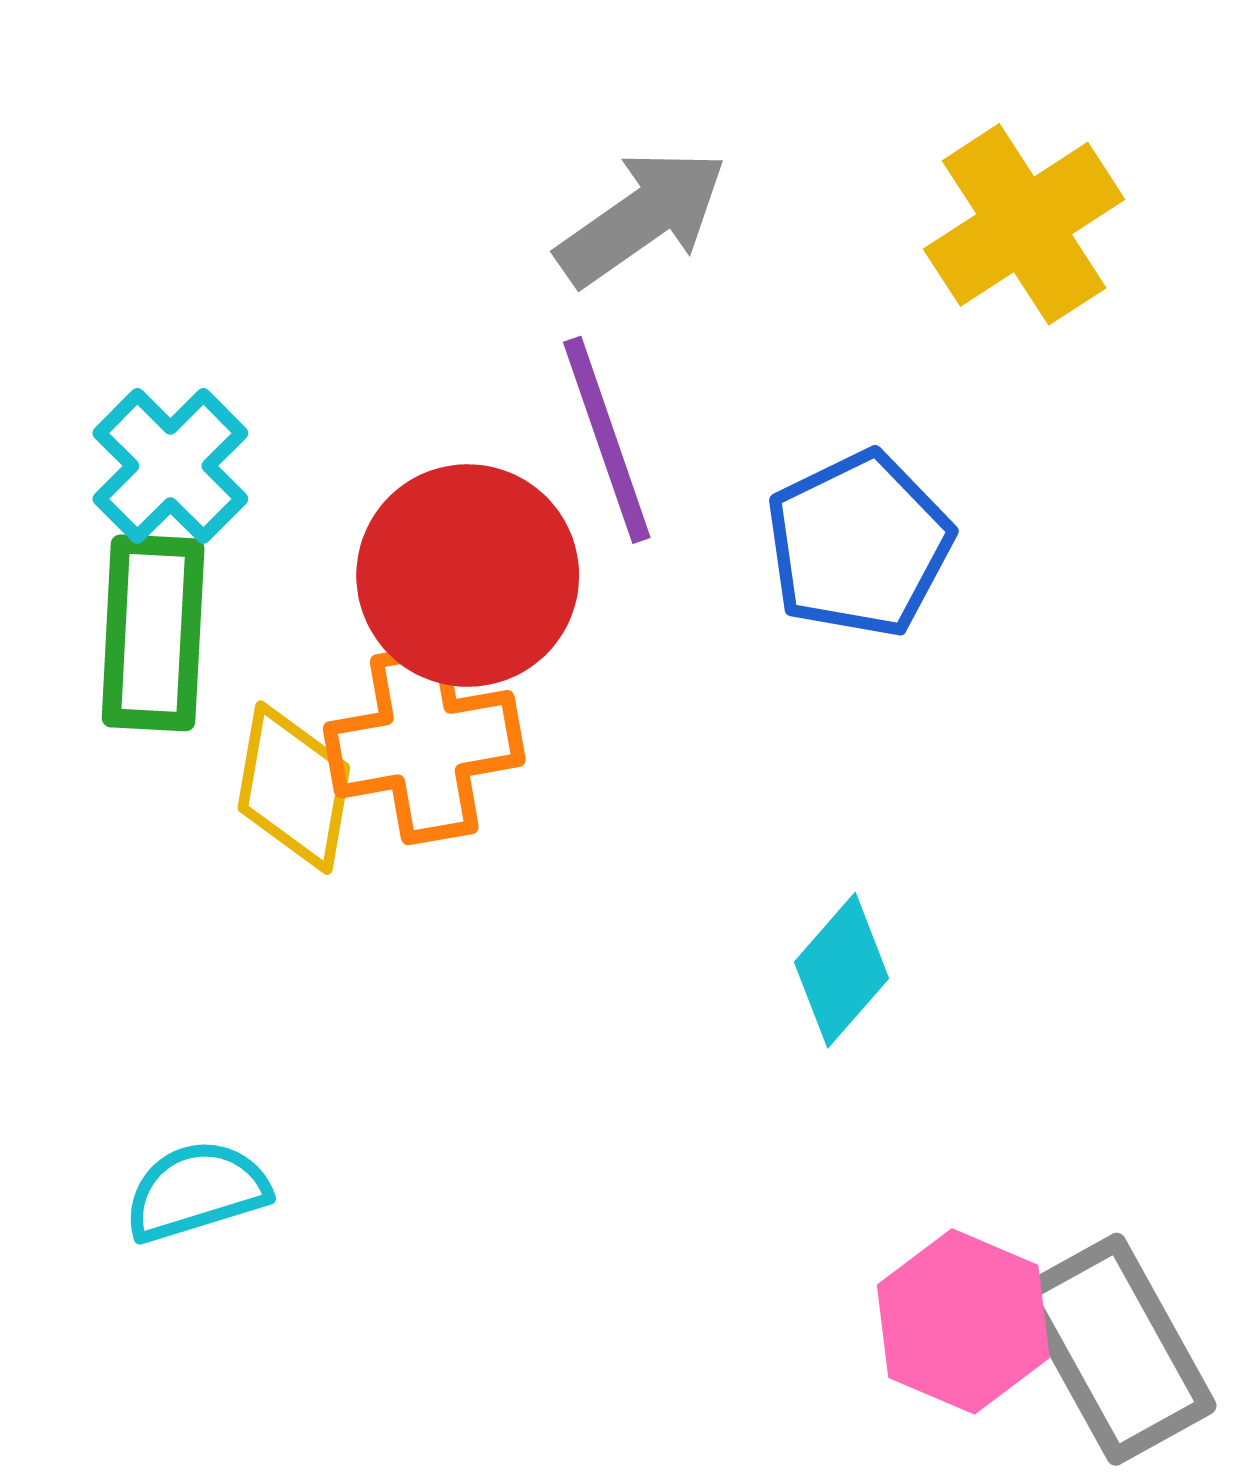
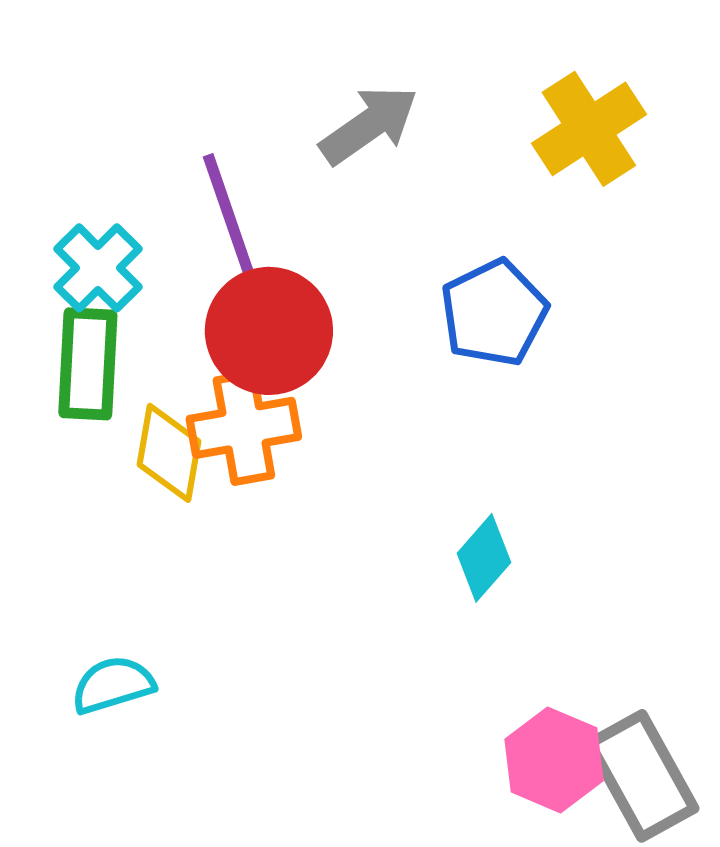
purple line: (607, 440) -> (228, 213), moved

